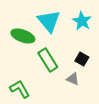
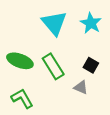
green ellipse: (23, 36) -> (20, 61), moved

